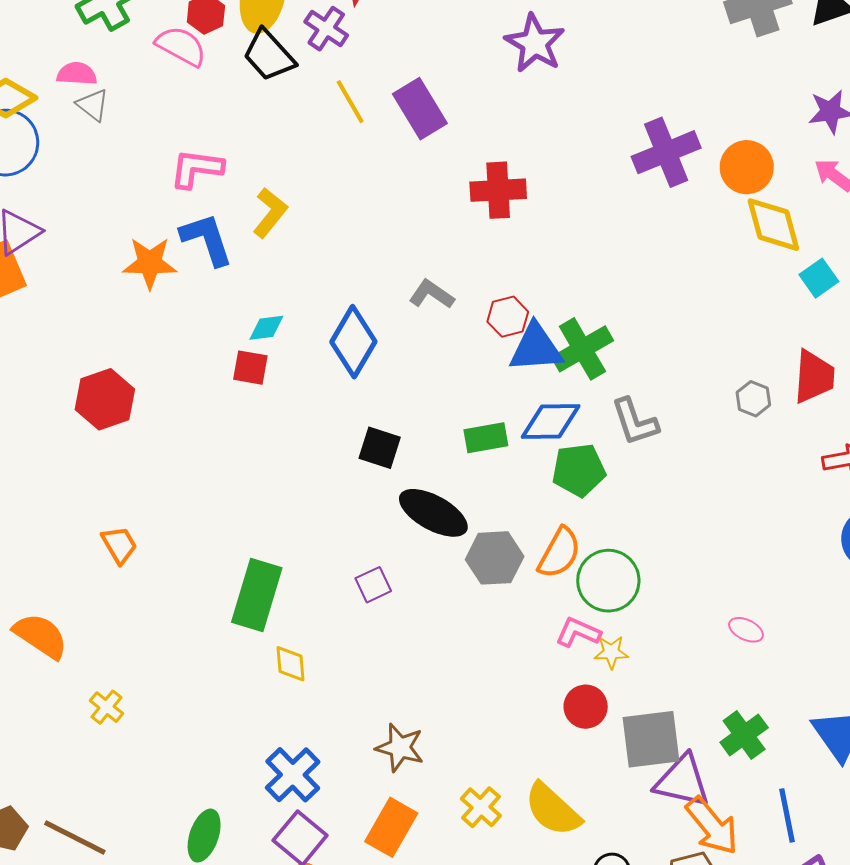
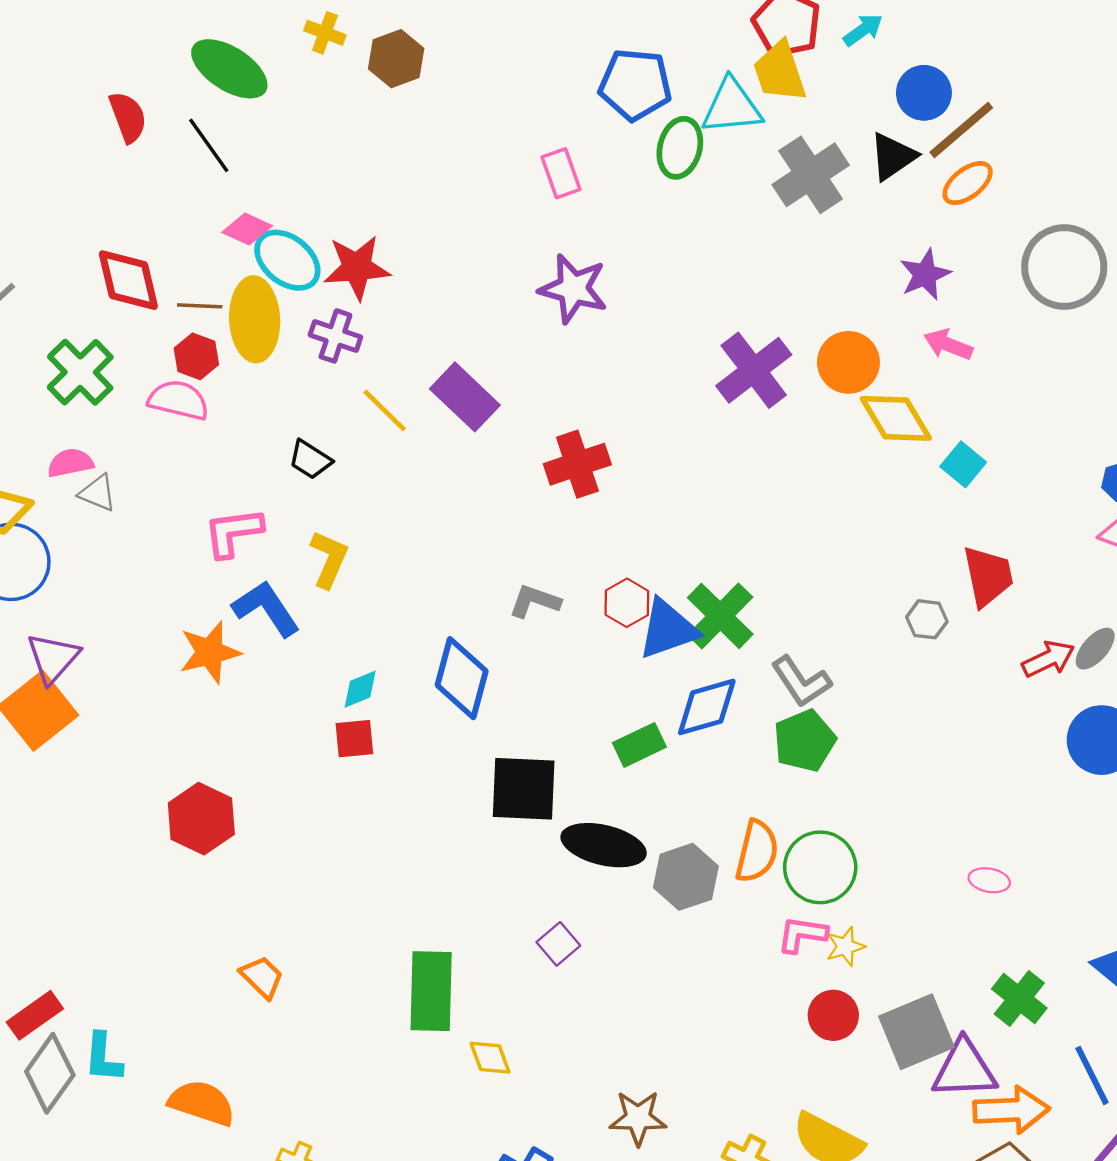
black trapezoid: (269, 55) -> (310, 460), moved, size x0.7
black square: (380, 448) -> (524, 789), size x1.5
green pentagon: (579, 470) -> (804, 741), moved
orange arrow: (712, 826) -> (1011, 1110), turned -38

